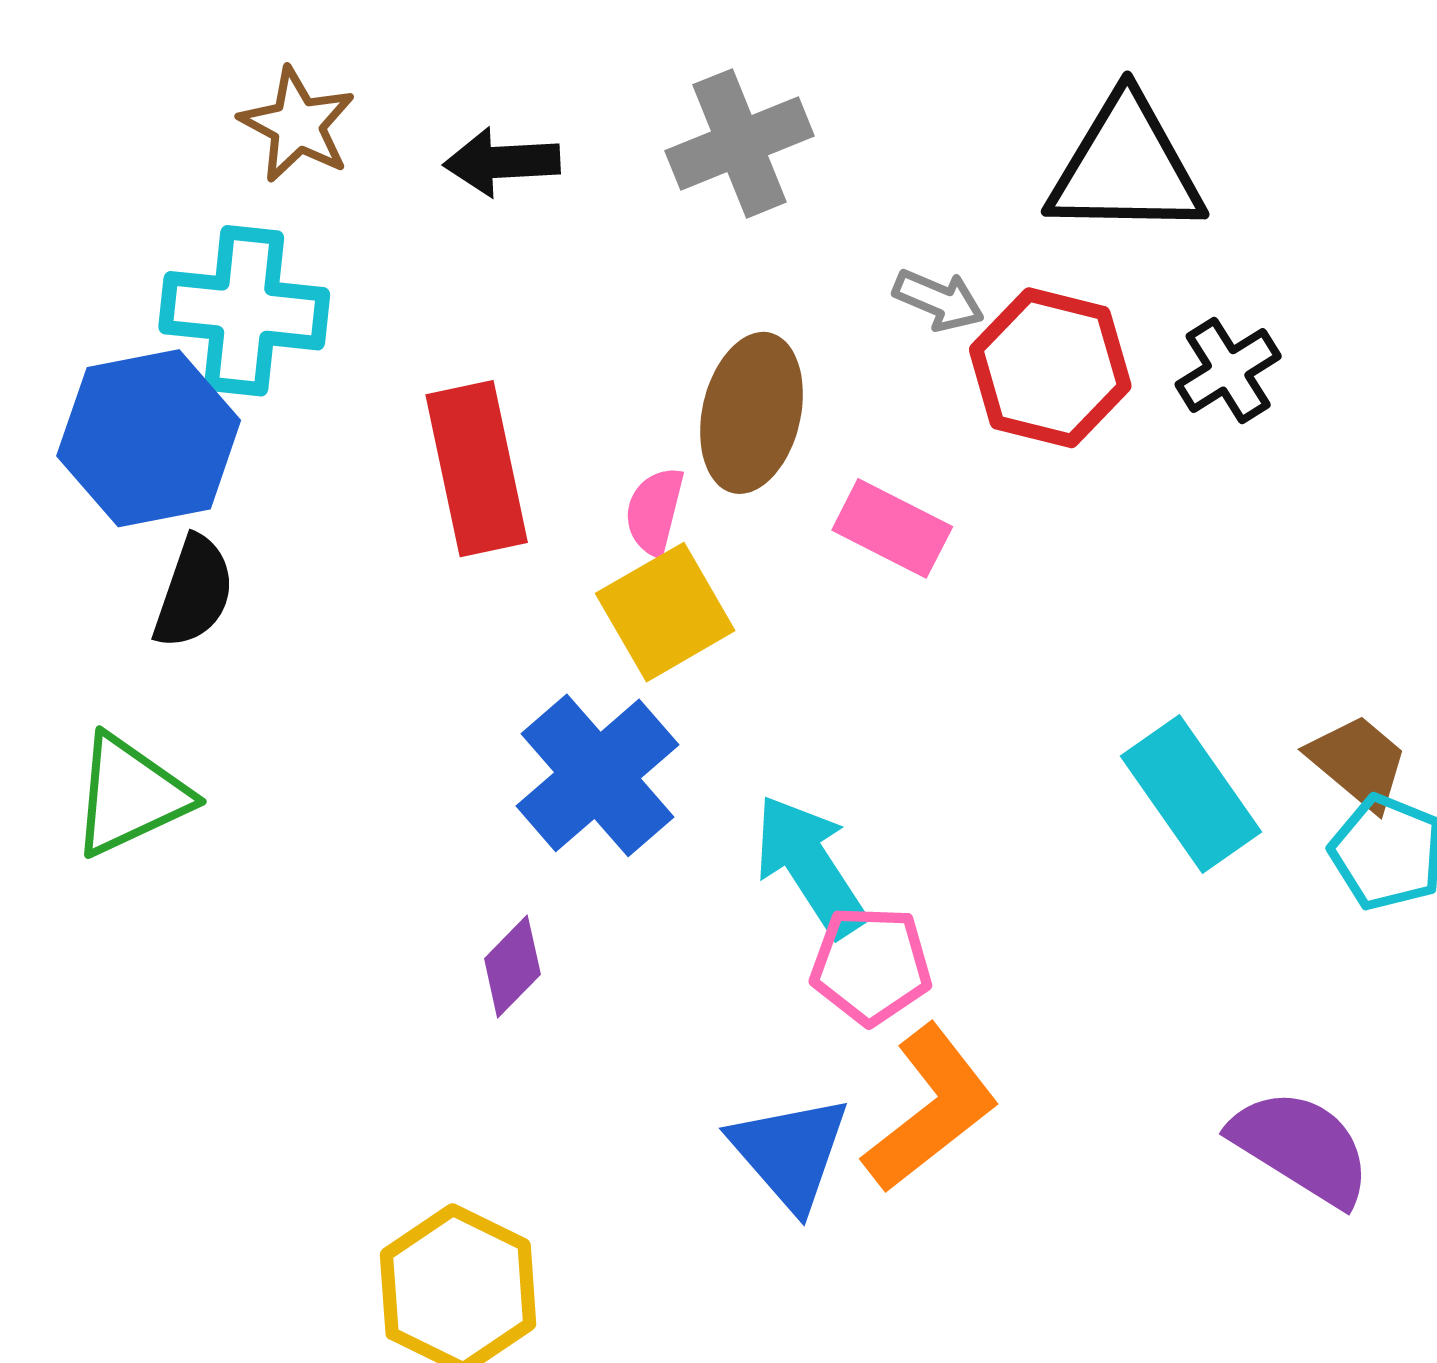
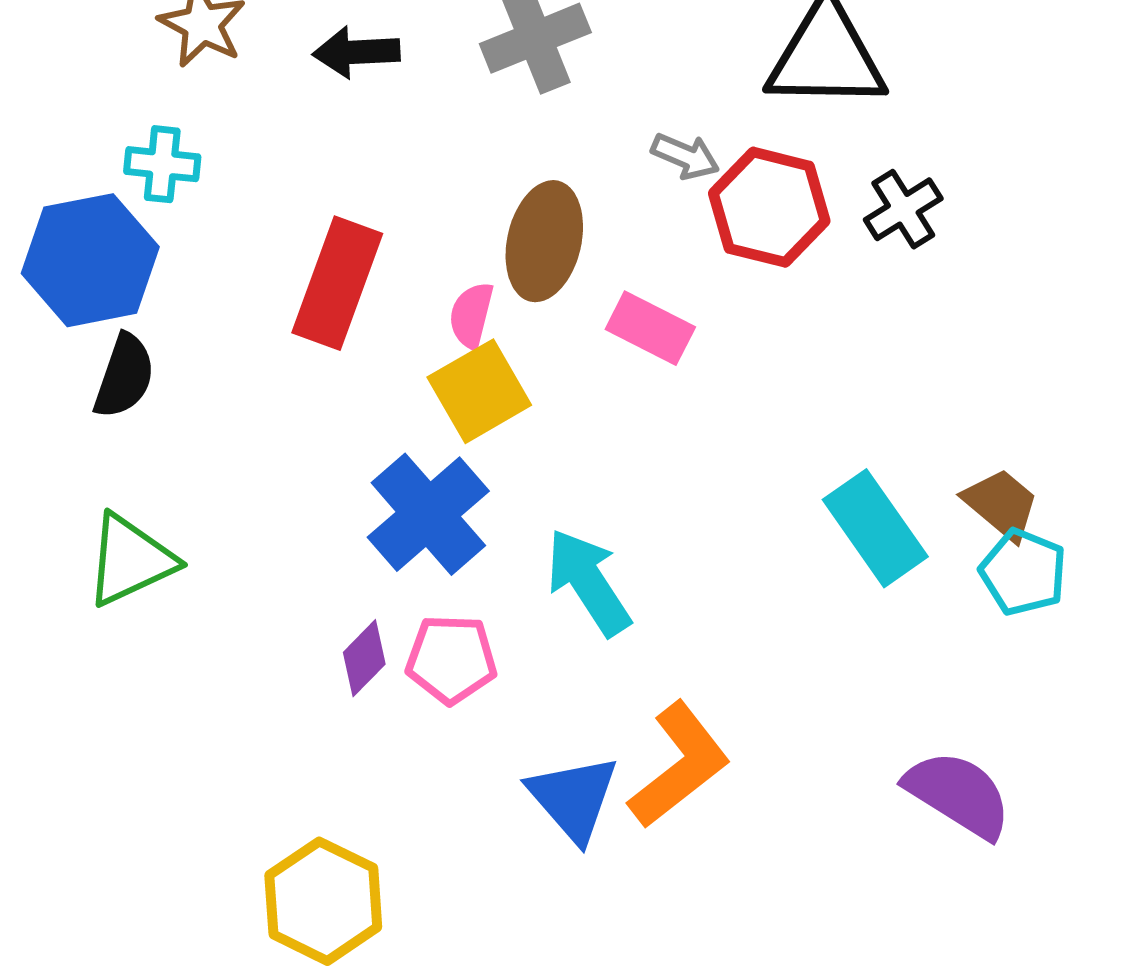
cyan cross: (244, 311) -> (162, 164), size x0.6
red rectangle: (477, 469) -> (337, 283), turned 32
green triangle: (130, 795) -> (130, 560), moved
pink pentagon: (871, 965) -> (451, 659), moved

